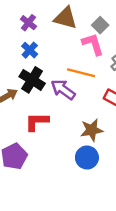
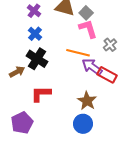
gray square: (100, 25) -> (86, 13), moved
purple arrow: (63, 89) -> (92, 67), moved
brown star: (92, 130) -> (87, 101), turned -30

